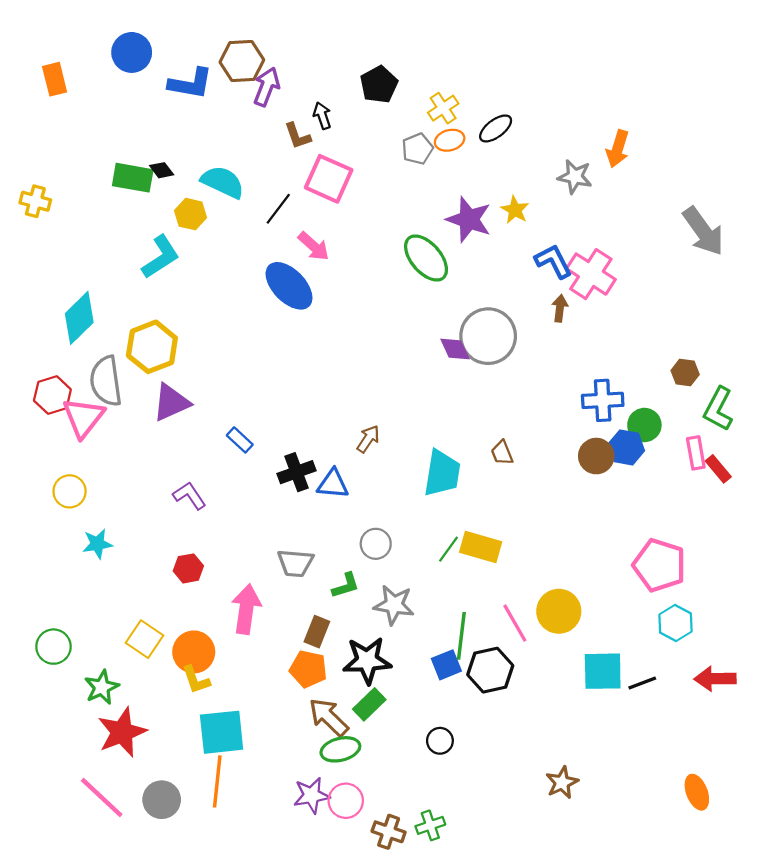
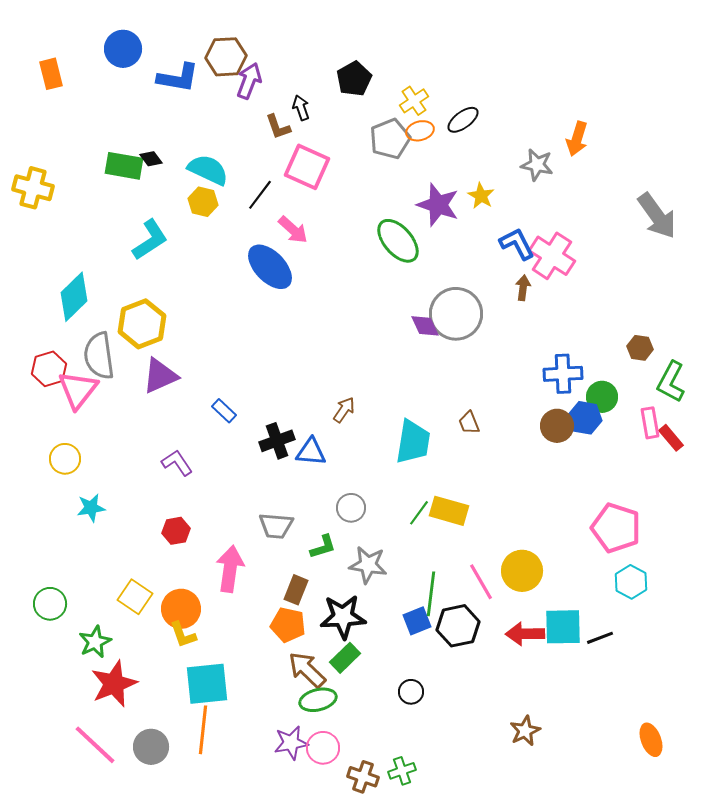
gray pentagon: (417, 149) -> (390, 139), size x1.4
yellow cross: (35, 201) -> (33, 188), size x1.4
yellow hexagon: (191, 214) -> (203, 202), moved
red arrow: (715, 679) -> (525, 634), moved

